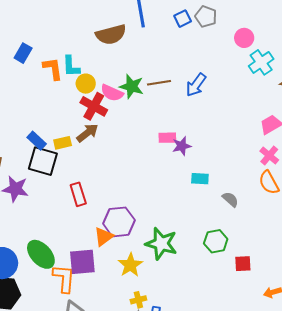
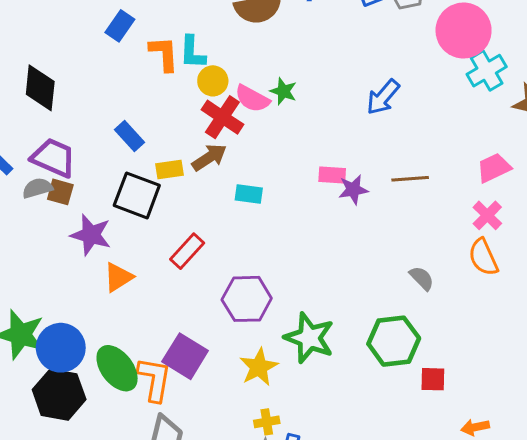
pink circle: (244, 38) -> (464, 31), size x1.8
brown line: (159, 83) -> (410, 179), moved
green star: (132, 86) -> (283, 91), size x0.7
blue rectangle: (37, 141) -> (130, 136), moved
cyan rectangle: (200, 179) -> (249, 194), moved
red rectangle: (78, 194) -> (187, 251), turned 55
orange triangle: (104, 237) -> (118, 277), moved
green hexagon: (216, 241) -> (394, 341), size x1.4
green ellipse: (41, 254) -> (117, 368), moved
purple square: (82, 262) -> (185, 356), turned 32

